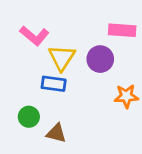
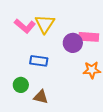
pink rectangle: (122, 30) -> (89, 37), moved
yellow triangle: (62, 58) -> (45, 24), moved

